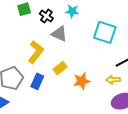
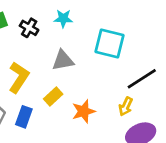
gray triangle: (59, 34) -> (63, 60), moved, turned -30
yellow arrow: (113, 80) -> (126, 106), turned -56

